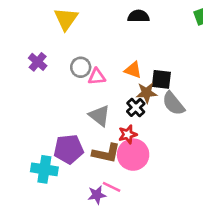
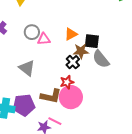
orange triangle: (133, 70) -> (71, 34), turned -48
gray triangle: (99, 116) -> (27, 68), moved
purple pentagon: (69, 149) -> (24, 105), moved

